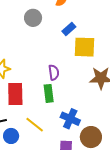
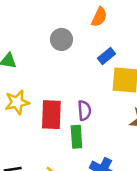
red rectangle: (15, 94) -> (51, 115), moved

